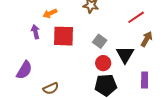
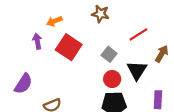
red line: (136, 17) -> (138, 34), moved
red square: (64, 36) -> (69, 47), turned 30

